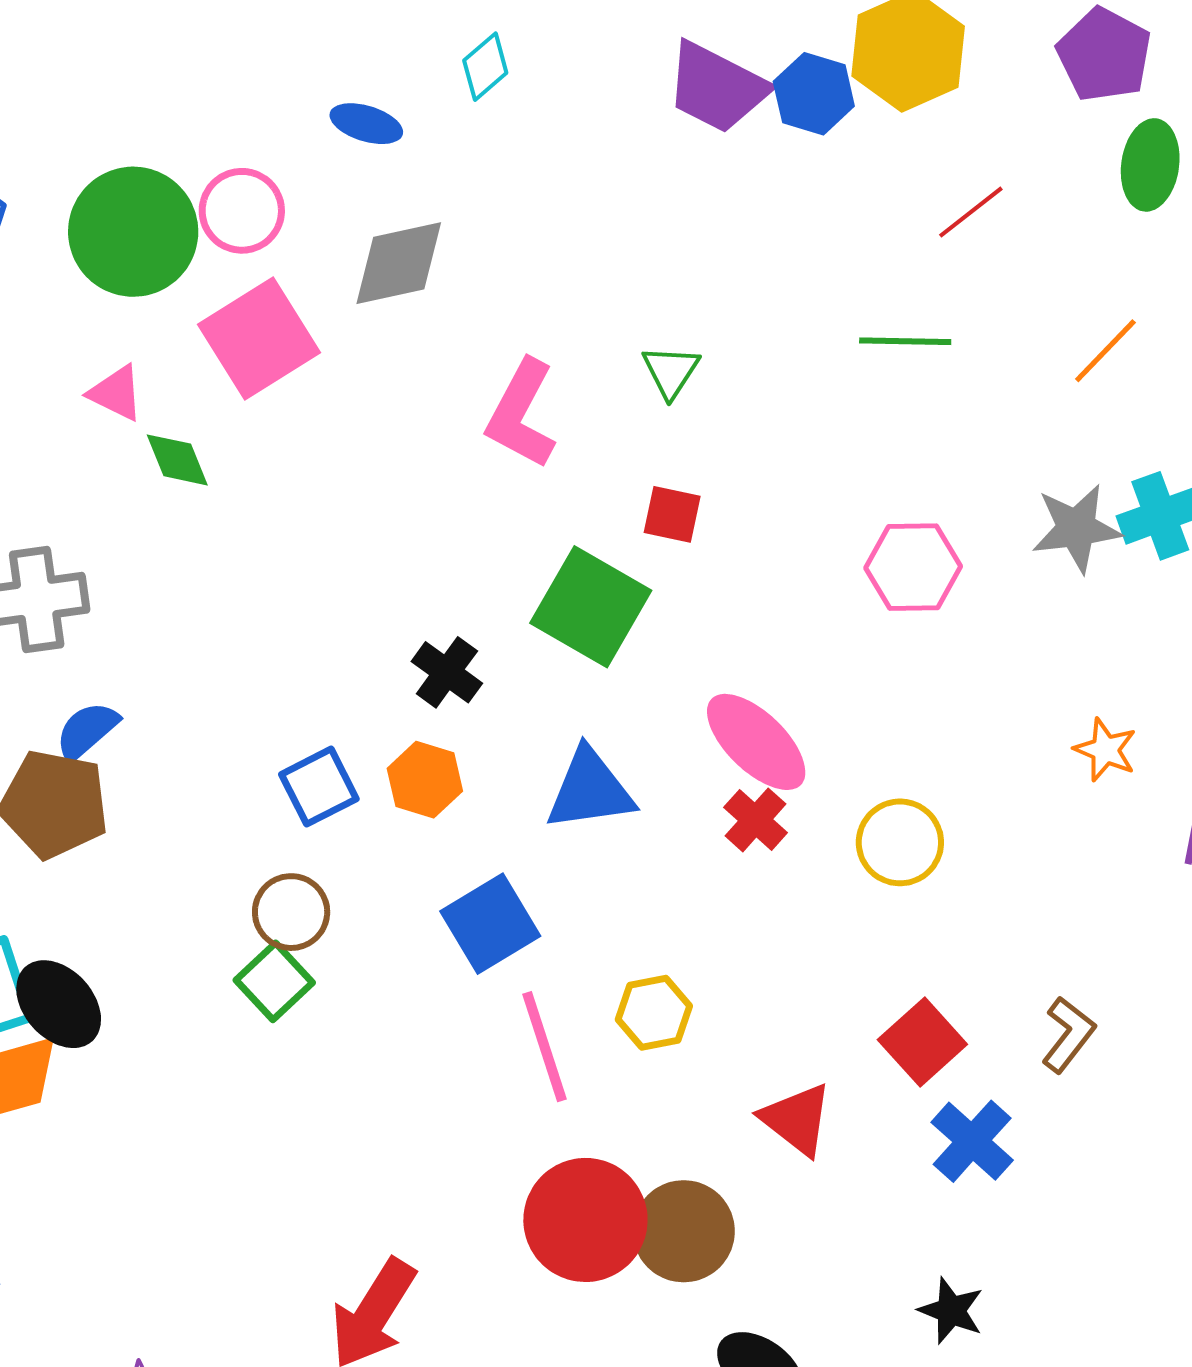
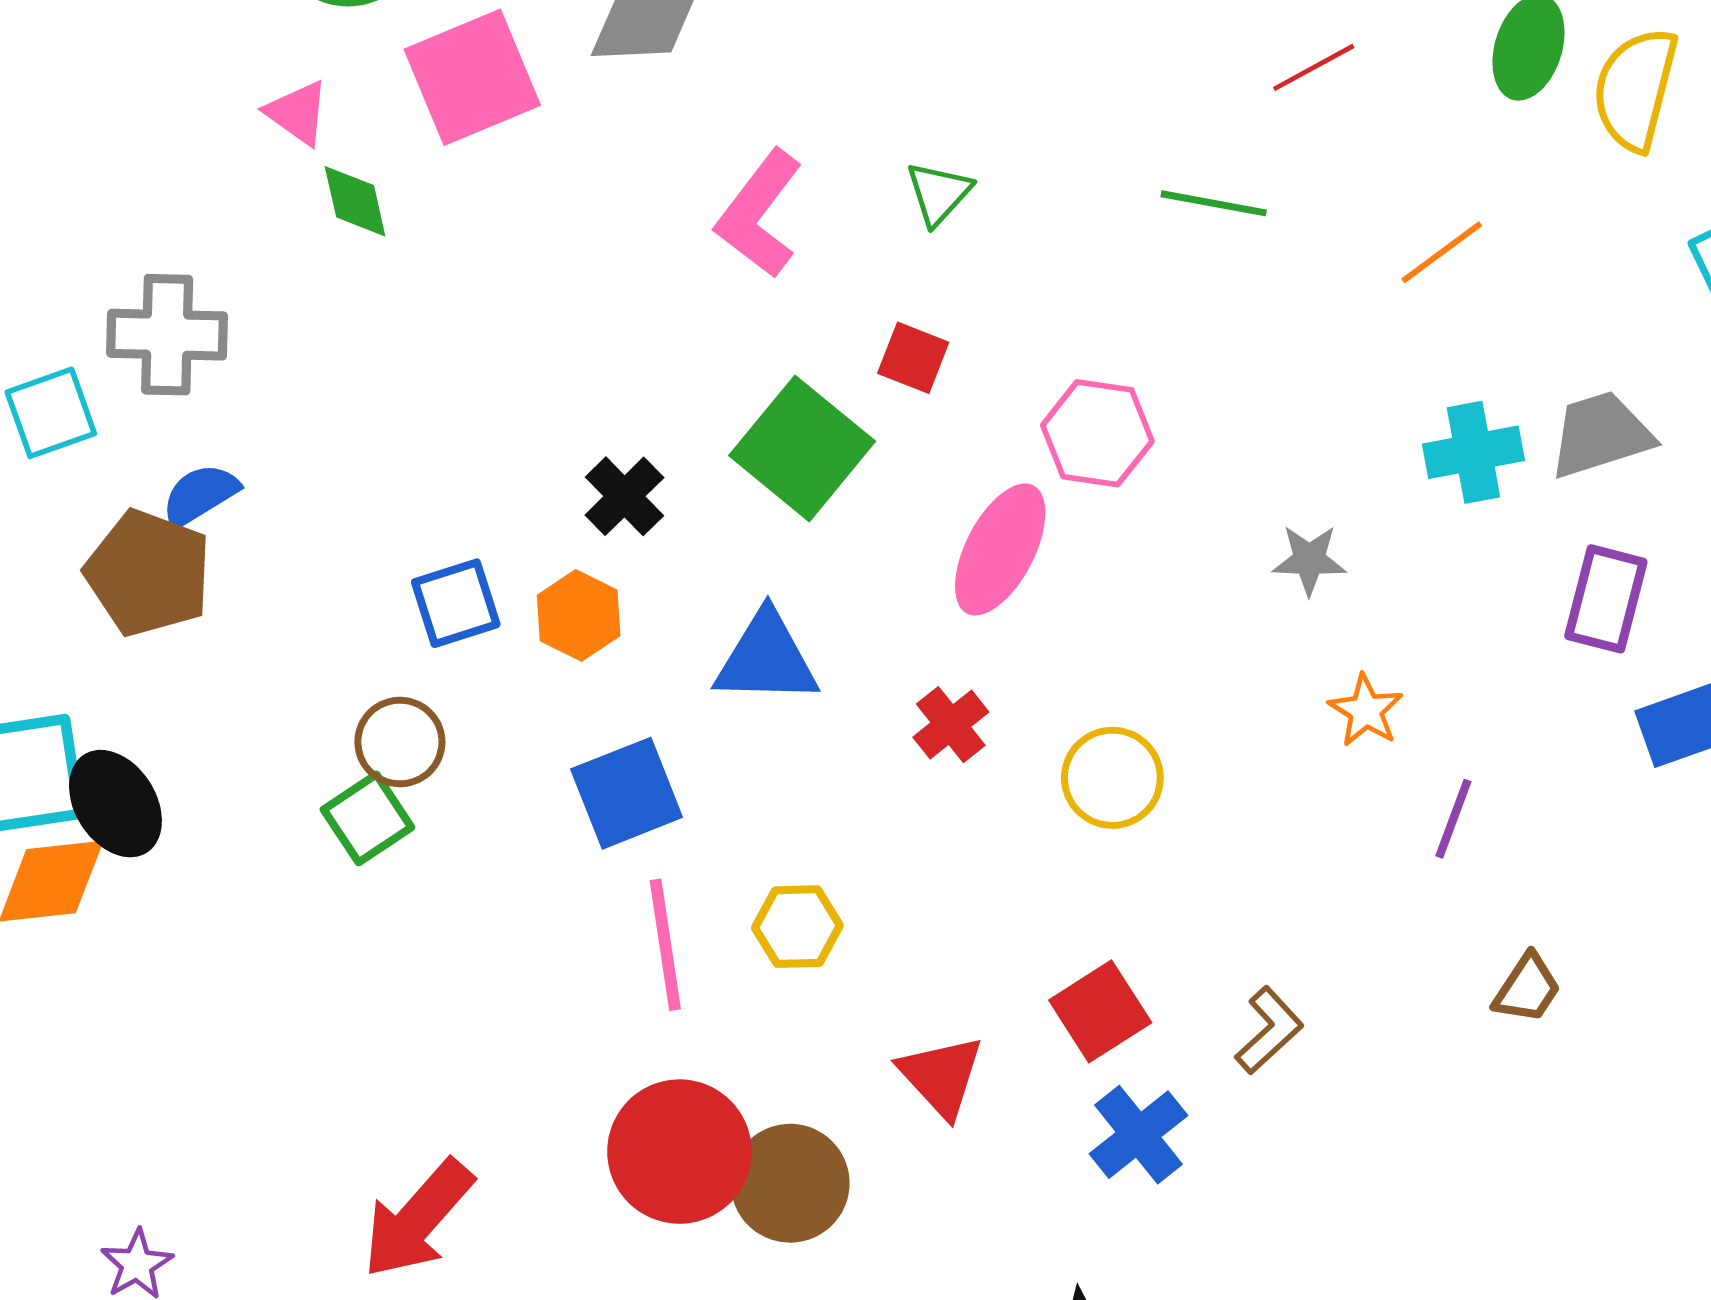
gray star: (1076, 528) -> (1309, 560), moved, size x0.7
pink hexagon: (913, 567) -> (1097, 433), moved
pink ellipse: (756, 742) -> (1000, 549), moved, turned 64

